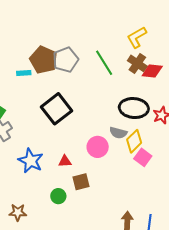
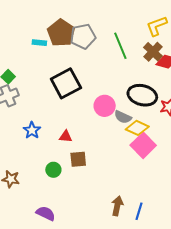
yellow diamond: (134, 141) -> (137, 128), turned 60
pink circle: (98, 147) -> (105, 106), moved
pink square: (143, 157) -> (143, 145), size x1.4
blue star: (31, 161) -> (32, 130), size x0.7

